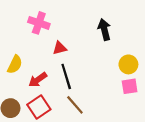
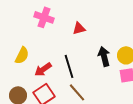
black arrow: (104, 29) -> (104, 56), moved
red triangle: (60, 48) -> (79, 28), moved

